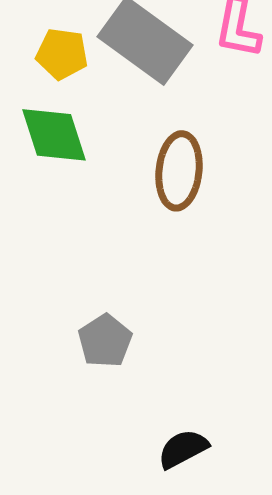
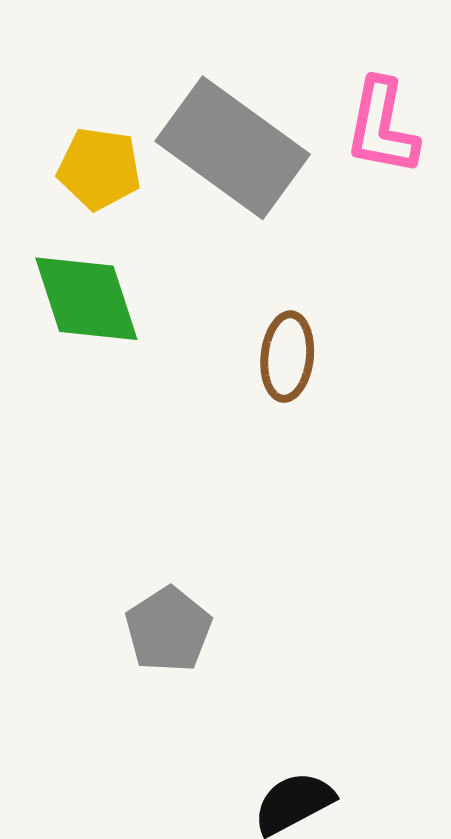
brown ellipse: (179, 171) -> (287, 357), size x0.7

